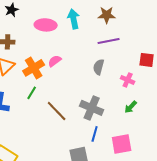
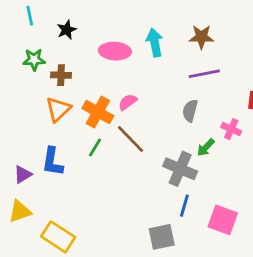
orange cross: (34, 68) -> (98, 112), turned -30
green arrow: (131, 107) -> (206, 148), moved
brown line: (57, 111) -> (130, 139), moved
pink square: (122, 144) -> (223, 220), turned 30

